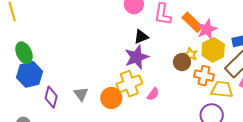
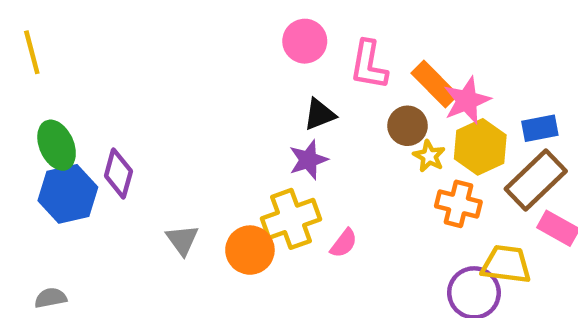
purple star: (137, 57) -> (308, 160), size x0.7
brown circle: (182, 62) -> (408, 126), moved
yellow trapezoid: (222, 89) -> (506, 264), moved
purple diamond: (51, 97) -> (118, 174), moved

